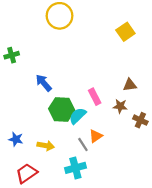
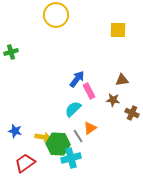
yellow square: (125, 32) -> (118, 30), turned 36
blue arrow: (44, 83) -> (77, 79), moved, turned 78
green hexagon: (62, 109) -> (58, 144), moved

